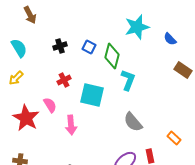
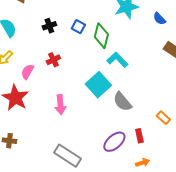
cyan L-shape: (128, 80) -> (117, 60), turned -65
cyan square: (92, 95) -> (98, 85), moved, turned 35
pink semicircle: (50, 105) -> (27, 72), moved, turned -119

